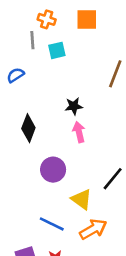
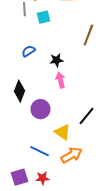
blue semicircle: (16, 75) -> (28, 51), moved
black diamond: (28, 128) -> (19, 91), moved

